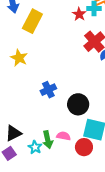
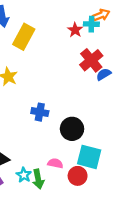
blue cross: (48, 90) -> (40, 112), turned 35
green arrow: (48, 140) -> (38, 179), moved

